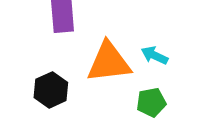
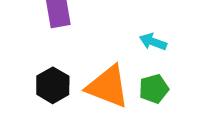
orange triangle: (109, 62) -> (108, 87), moved, turned 33

